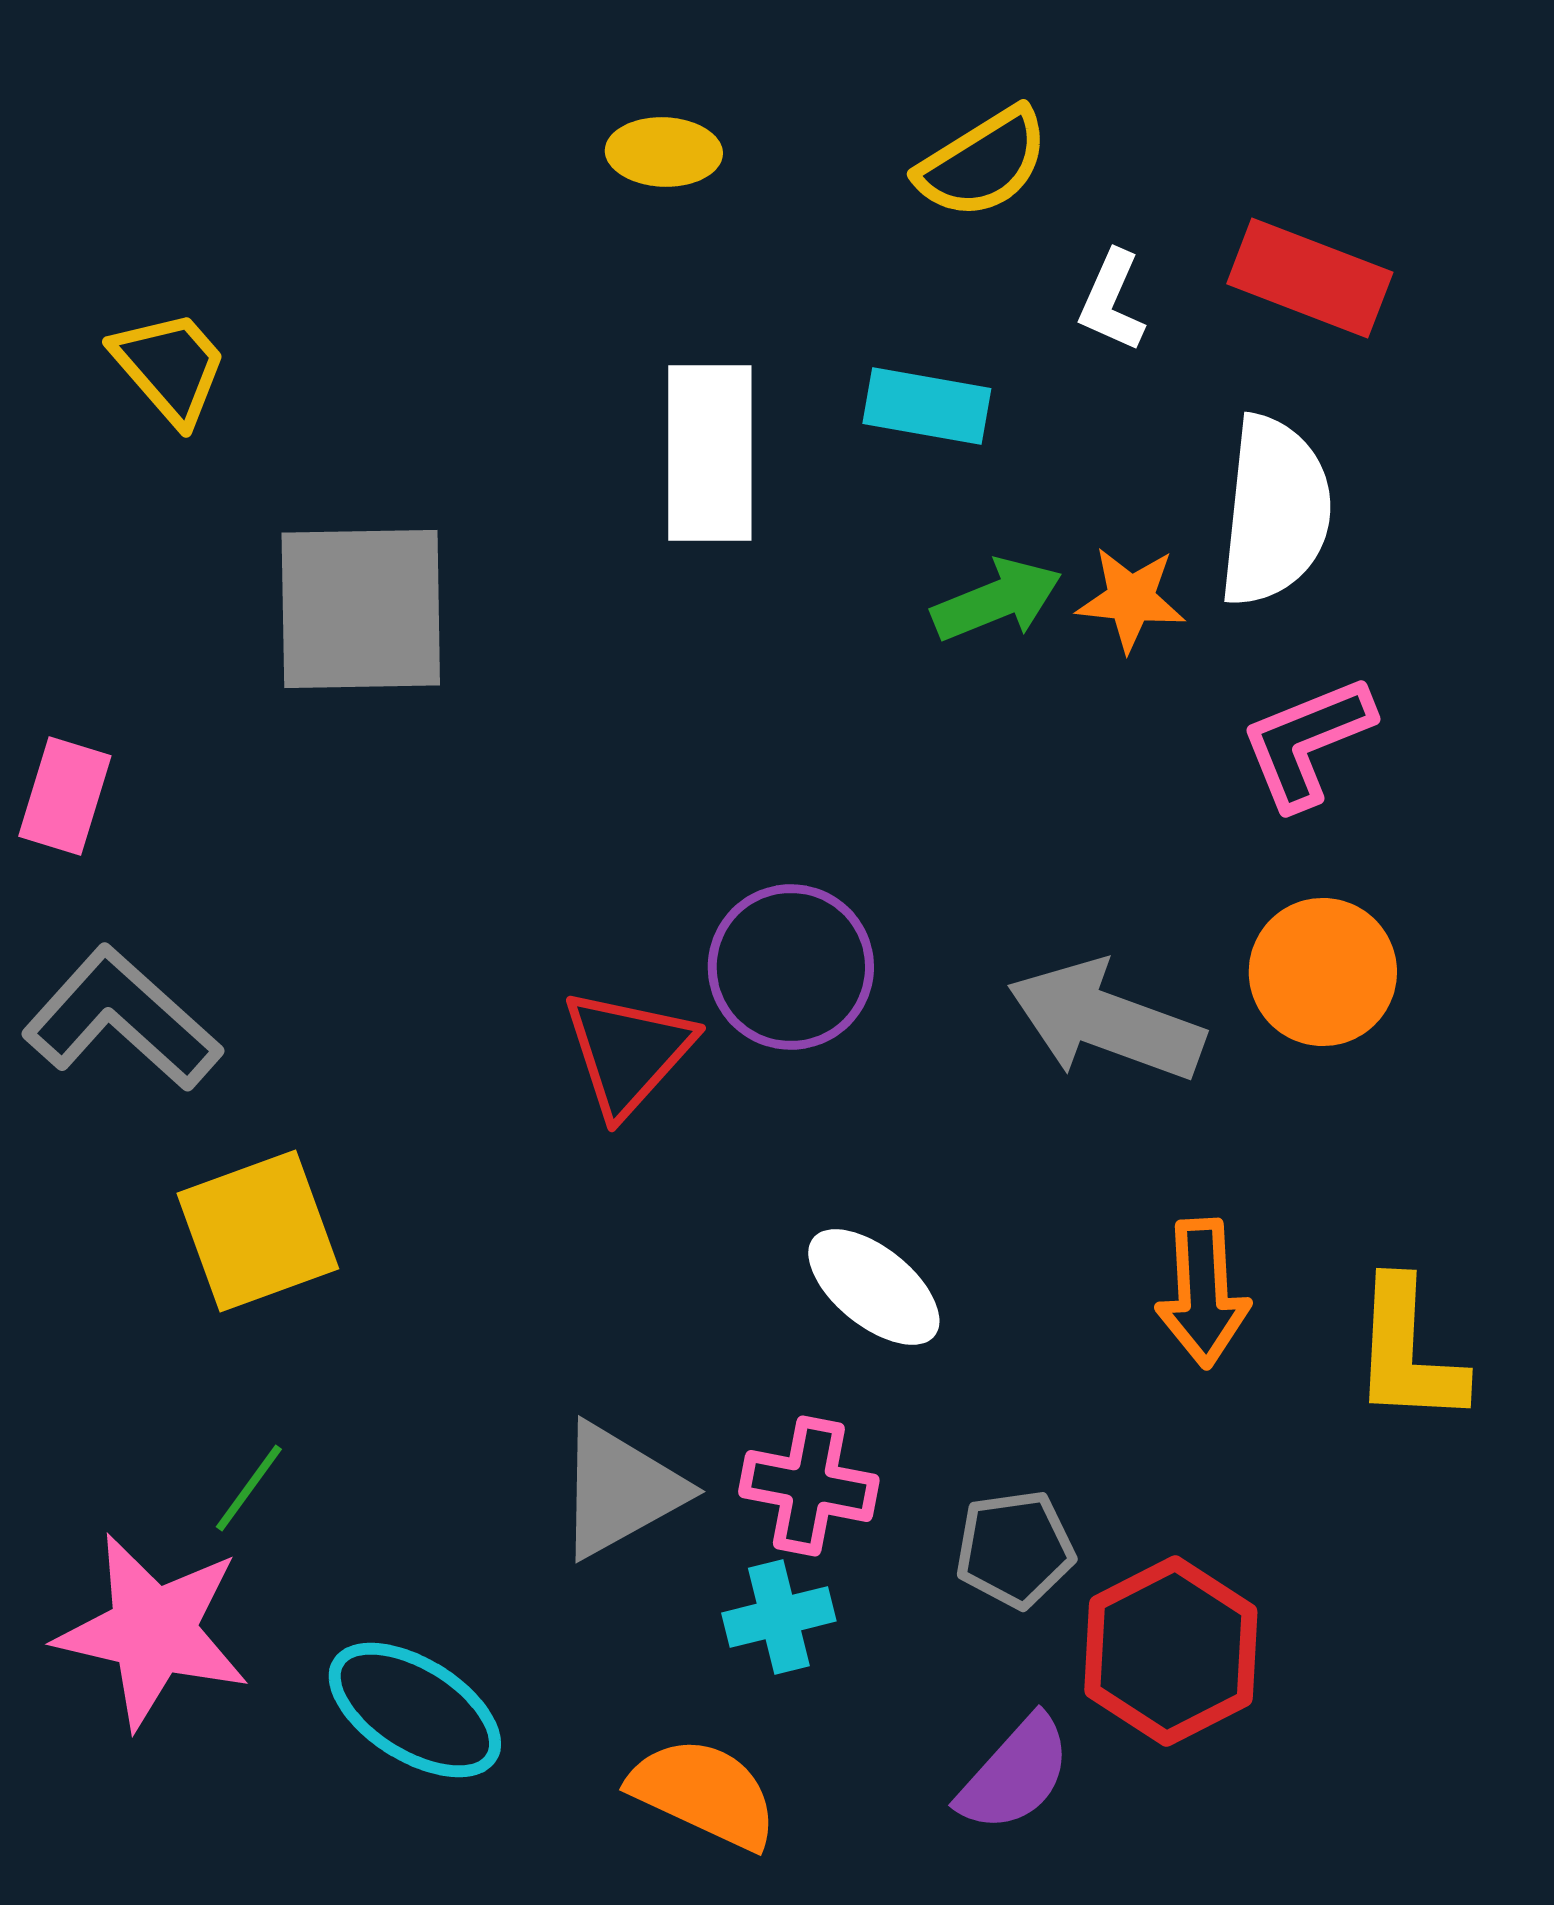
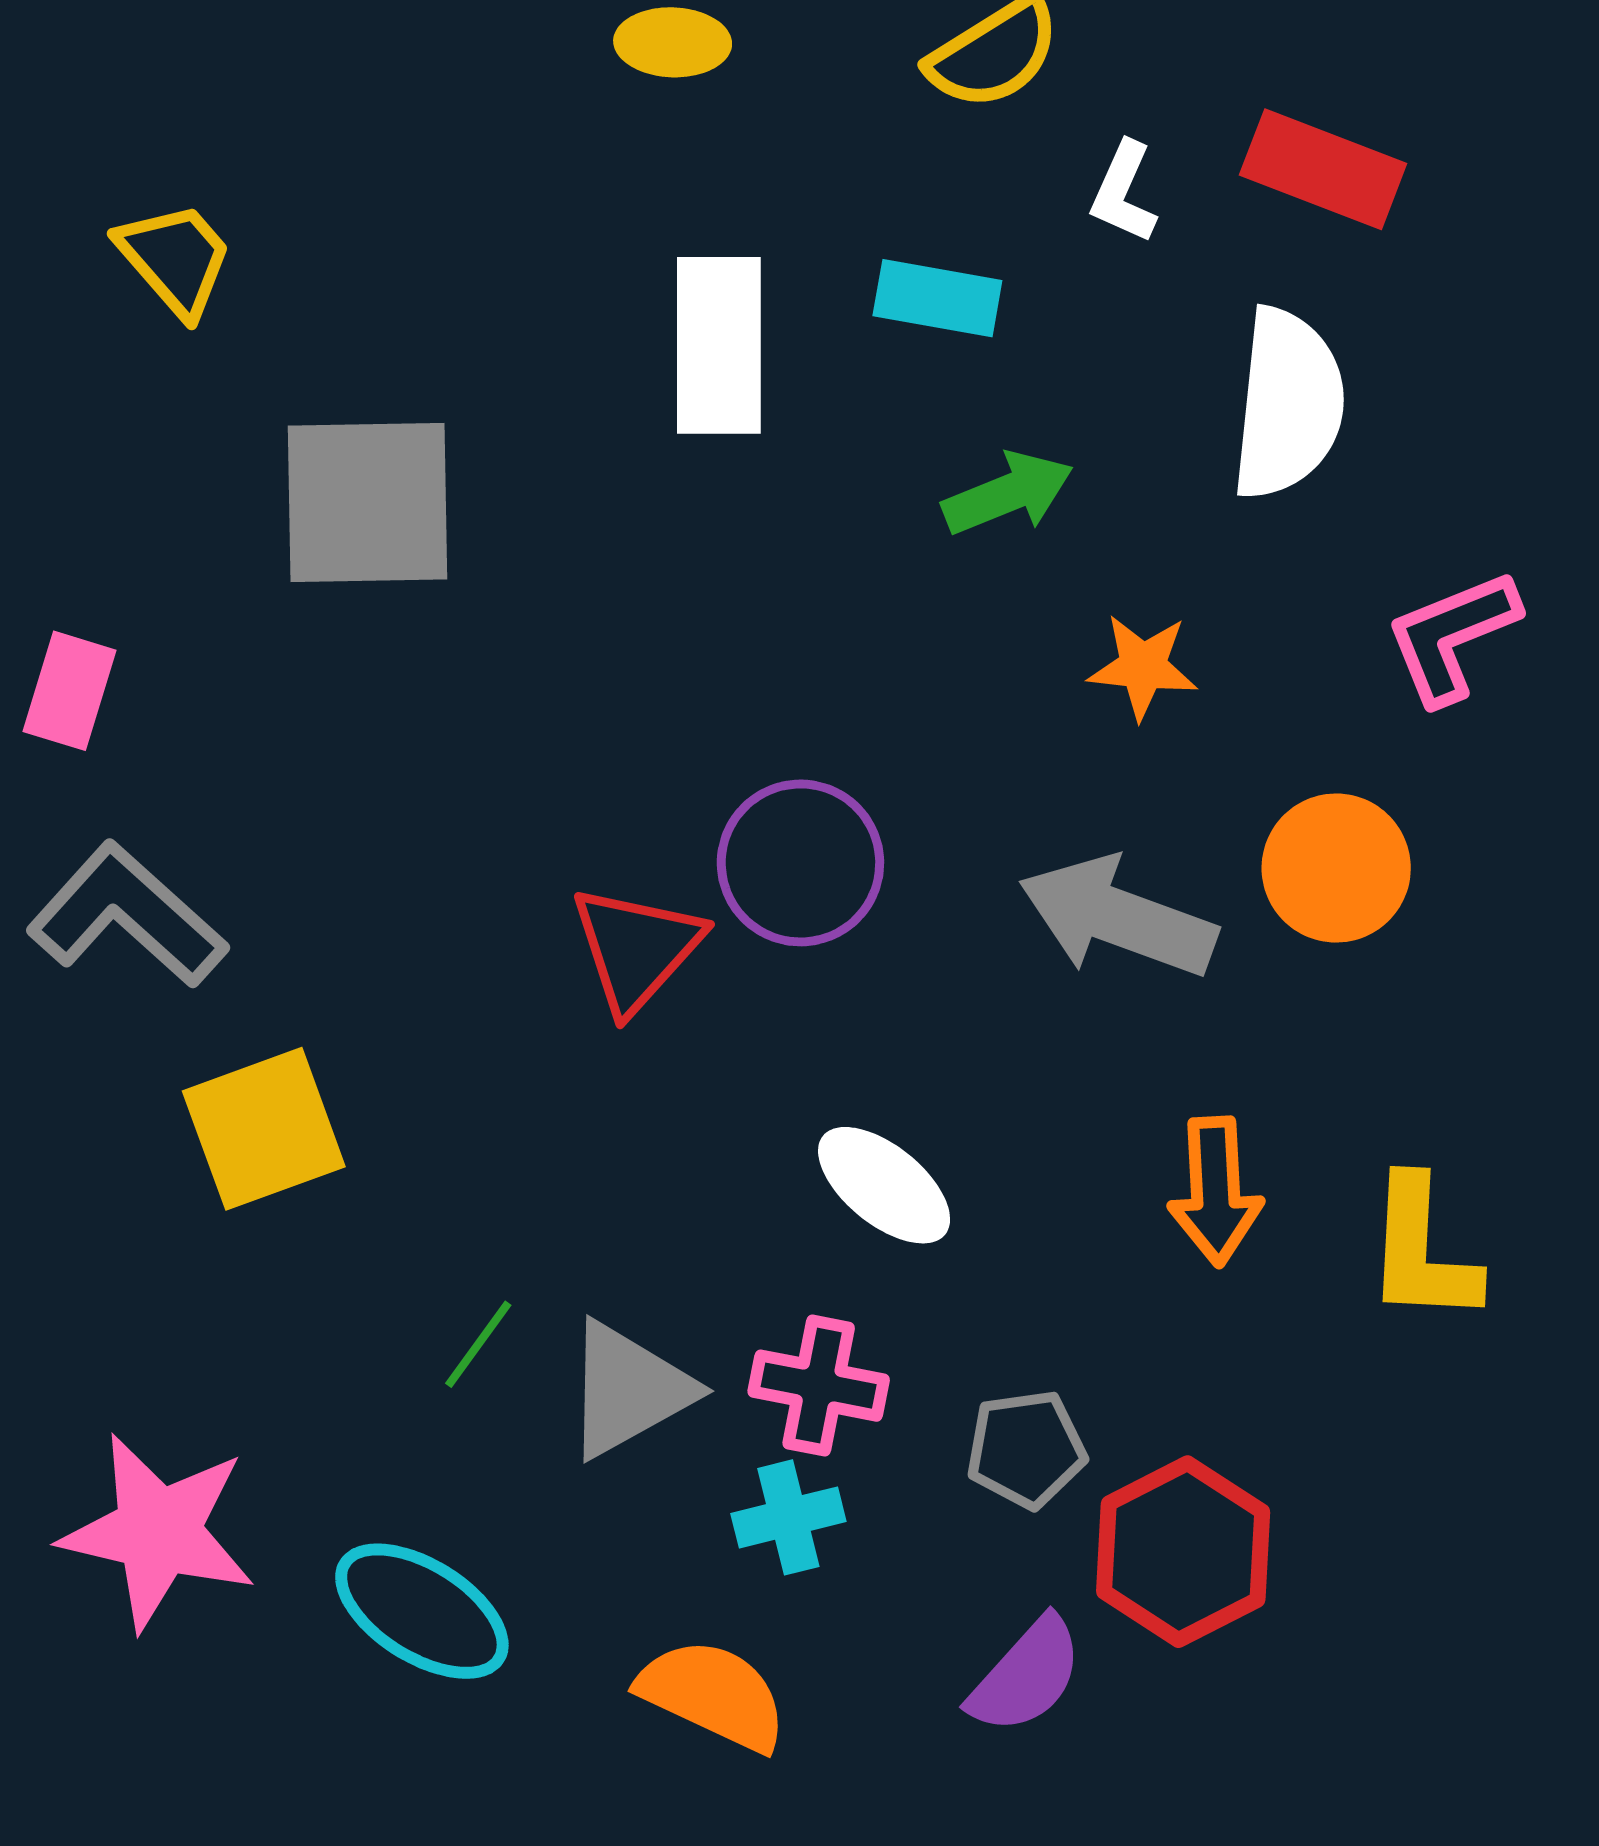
orange star: (1131, 599) -> (1143, 667), moved
pink L-shape: (1307, 742) -> (1452, 636), moved
green line: (249, 1488) -> (478, 1344), moved

